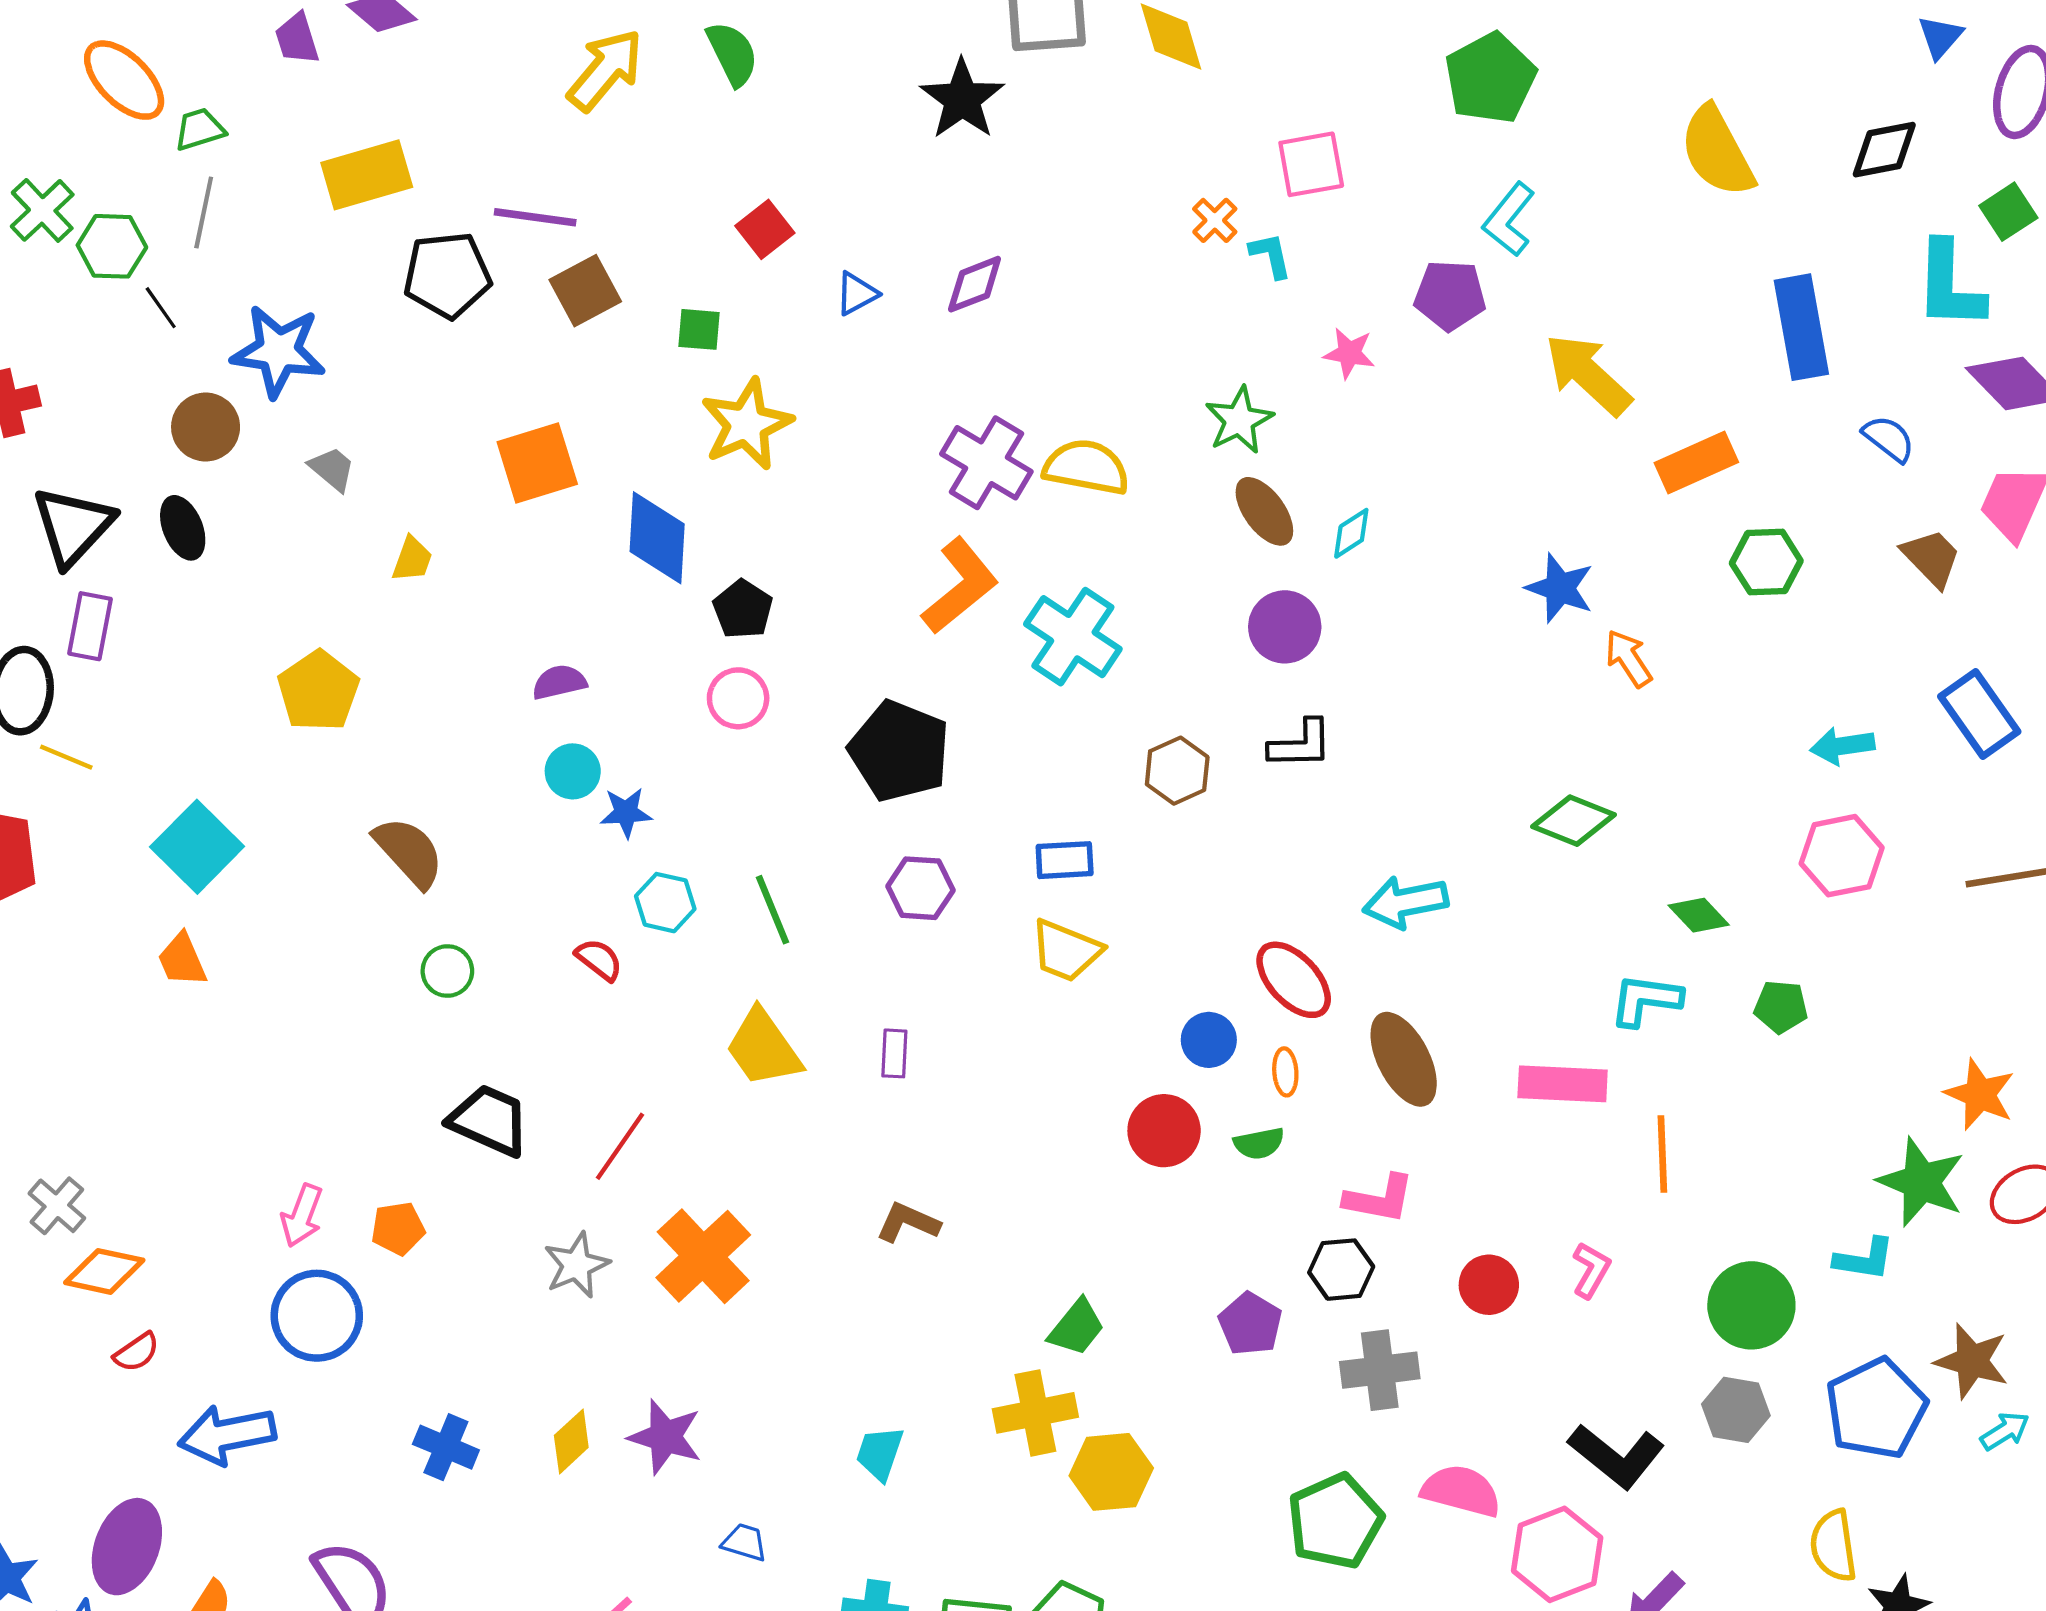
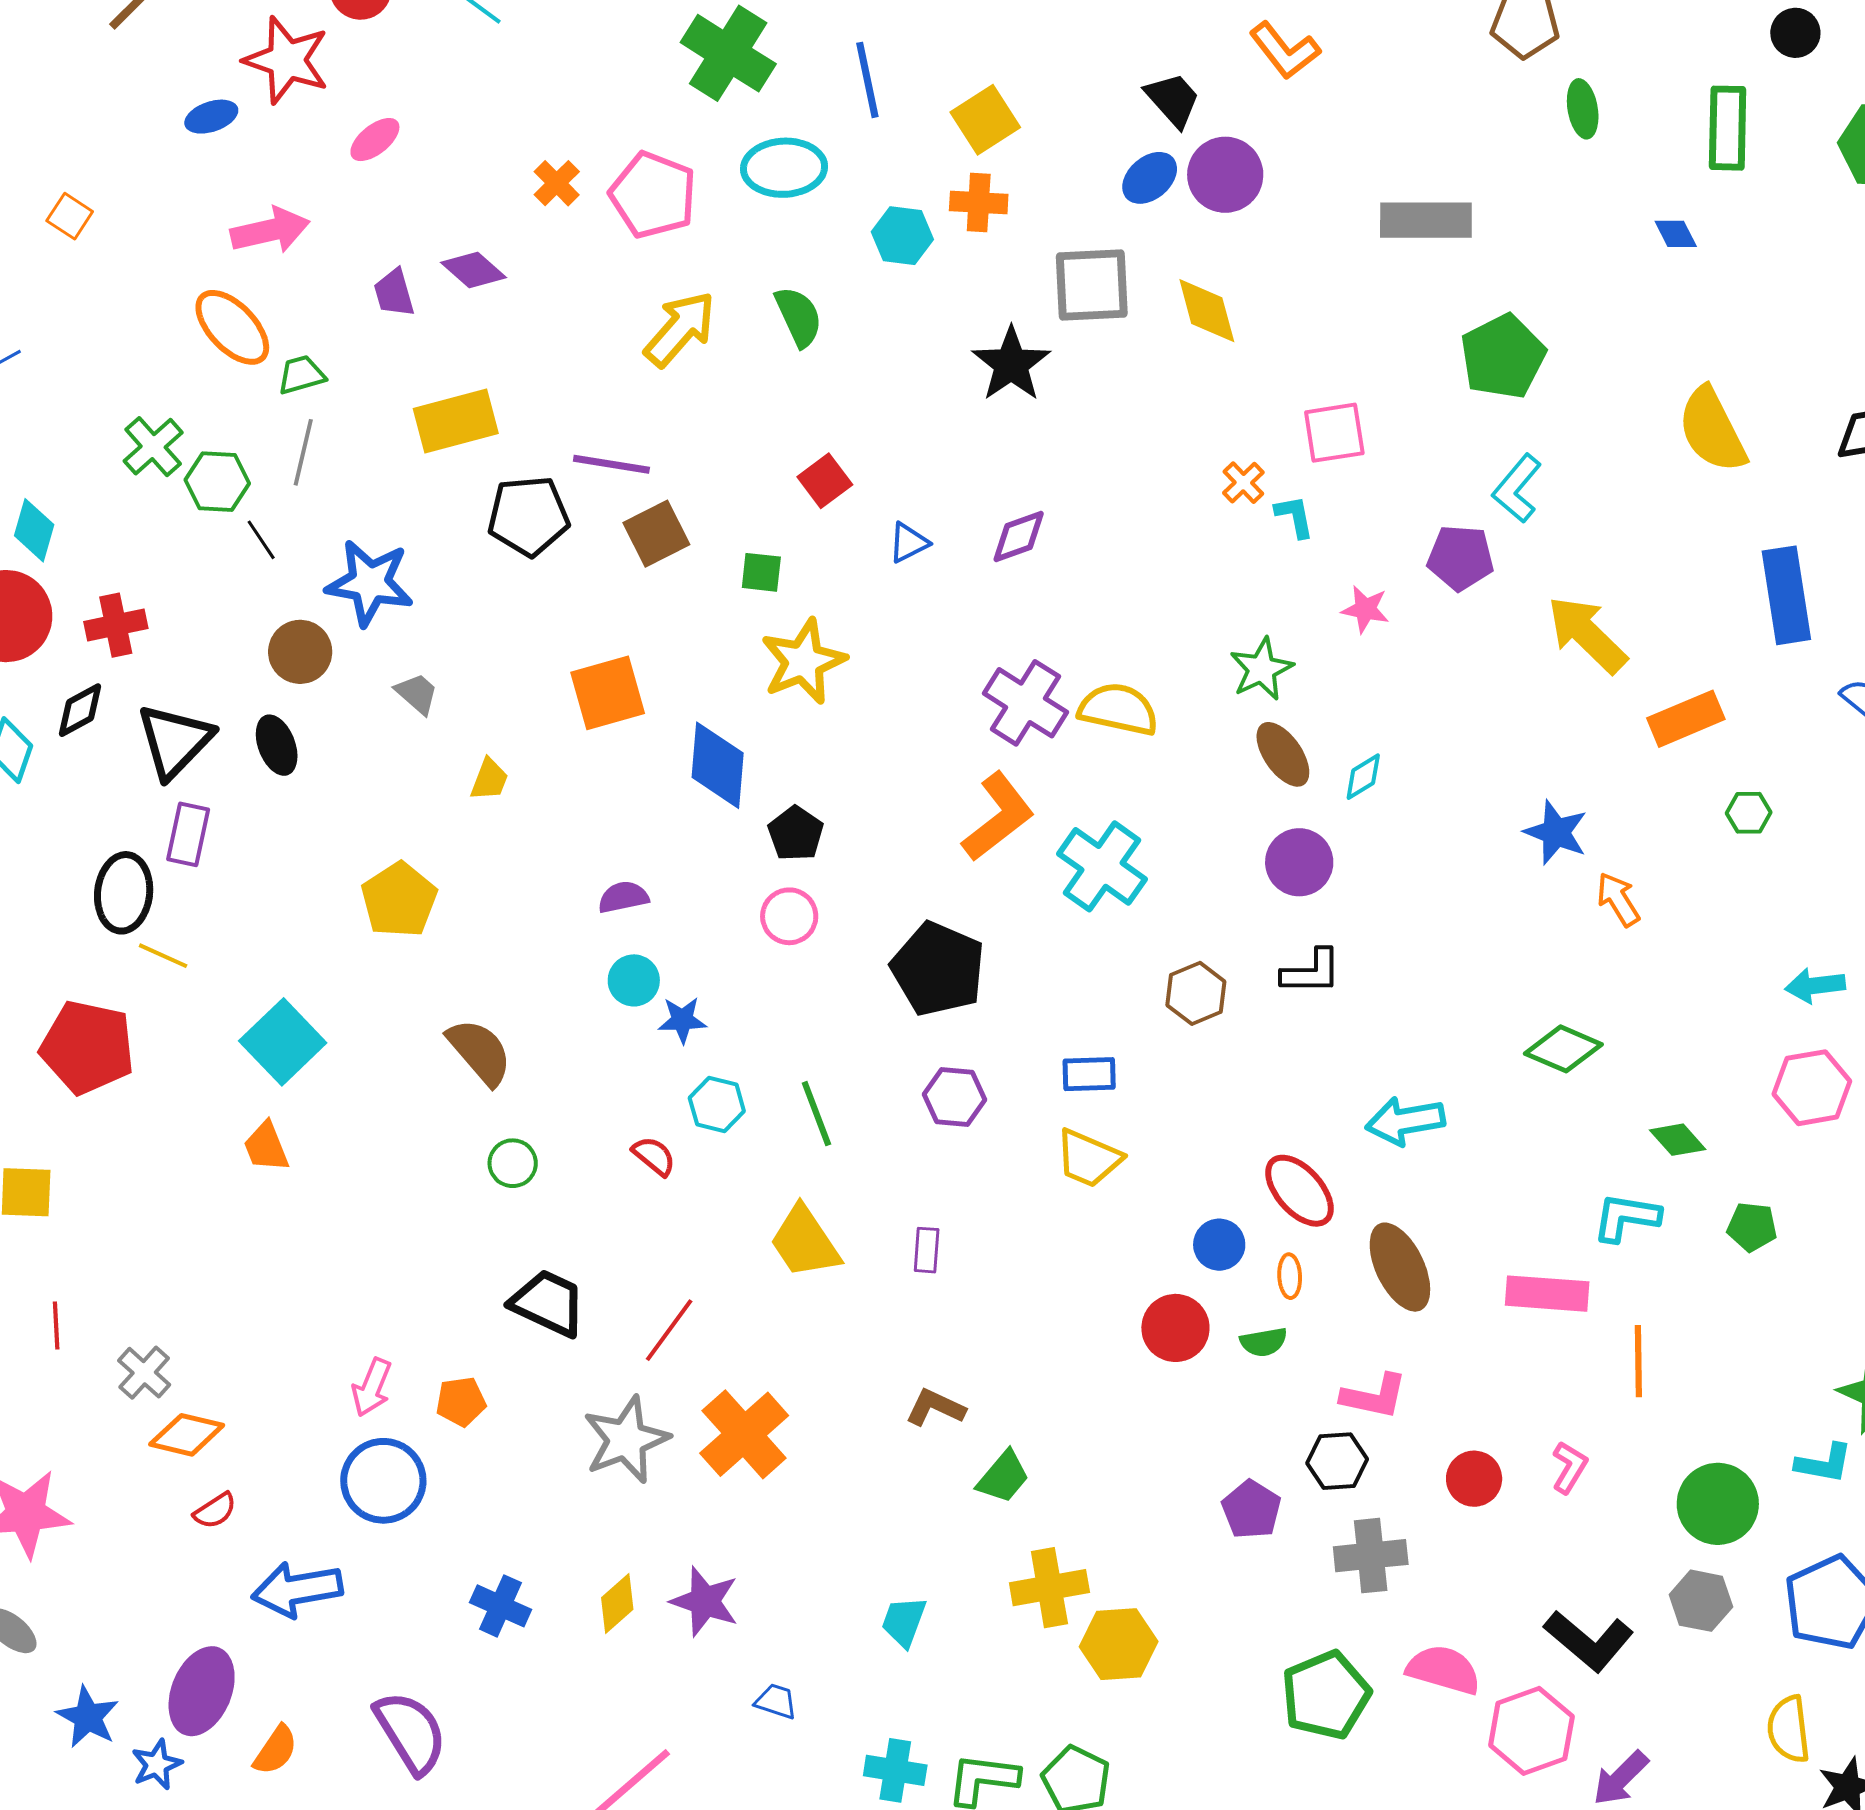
green hexagon: (1766, 562) -> (1749, 813), size x0.7
gray star: (577, 1265) -> (626, 1440), size x1.4
green trapezoid: (1077, 1327) -> (1003, 1477), moved

